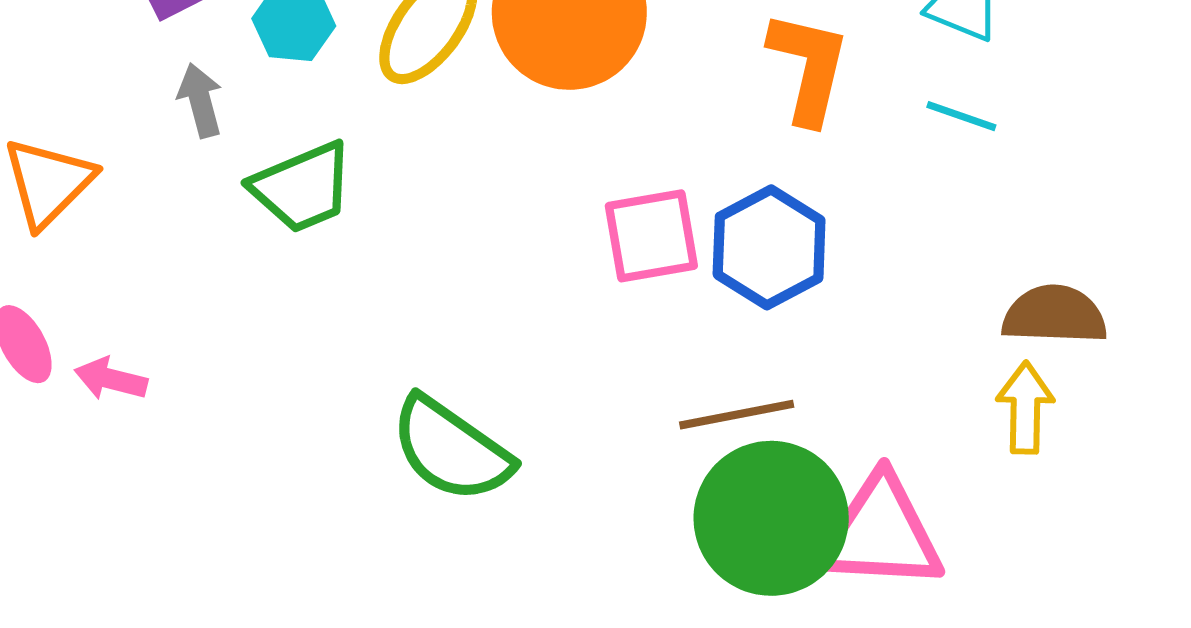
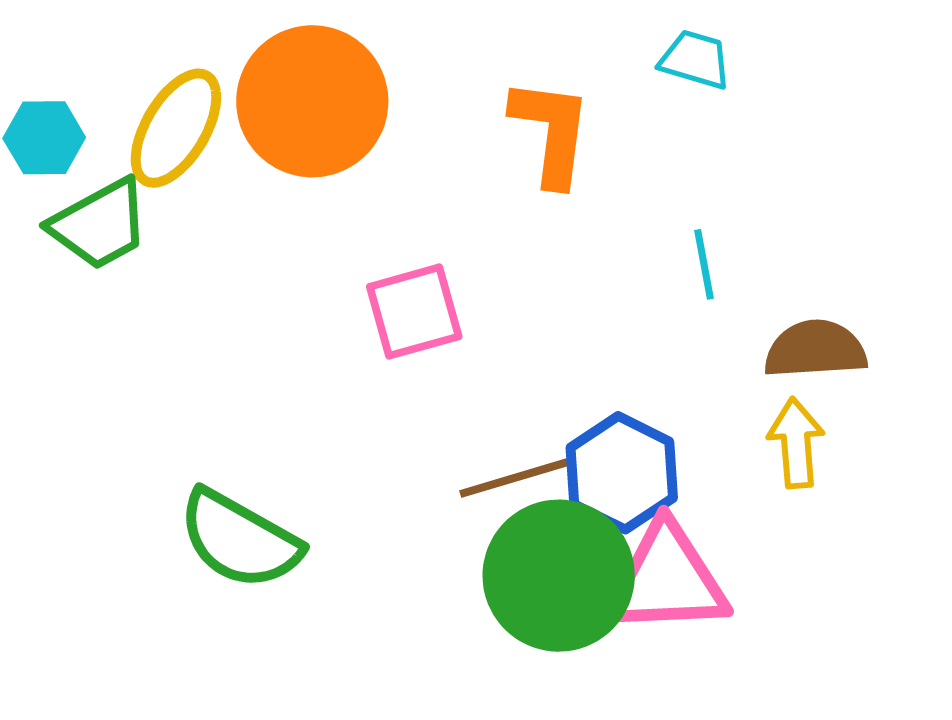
cyan line: (961, 116) -> (704, 264), moved, turned 66
green trapezoid: (302, 187) -> (100, 224), moved
blue hexagon: (769, 247) -> (622, 473), moved

